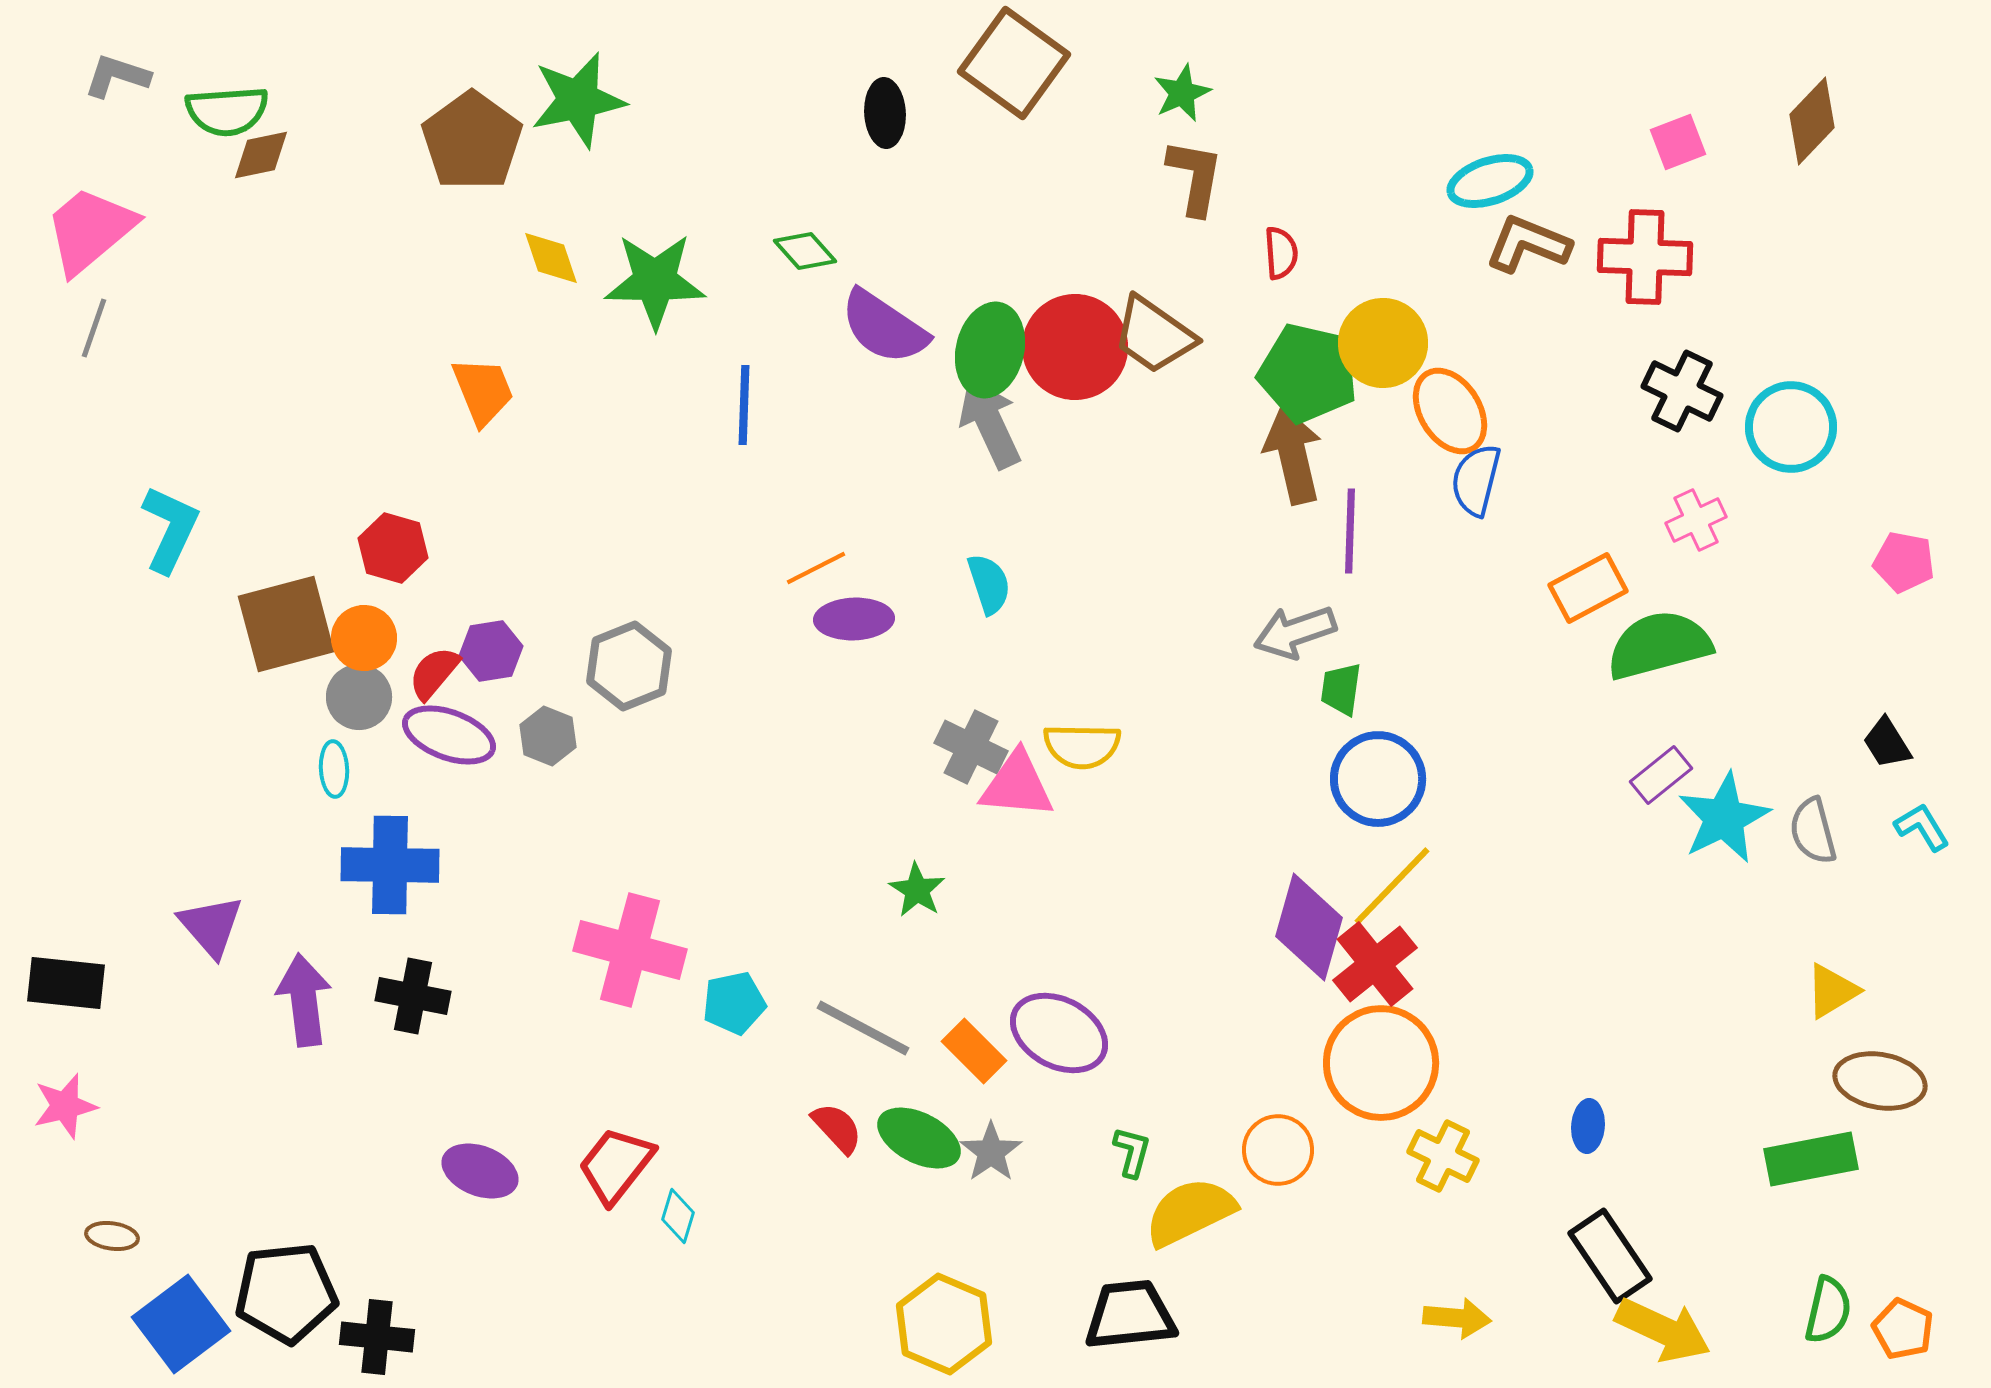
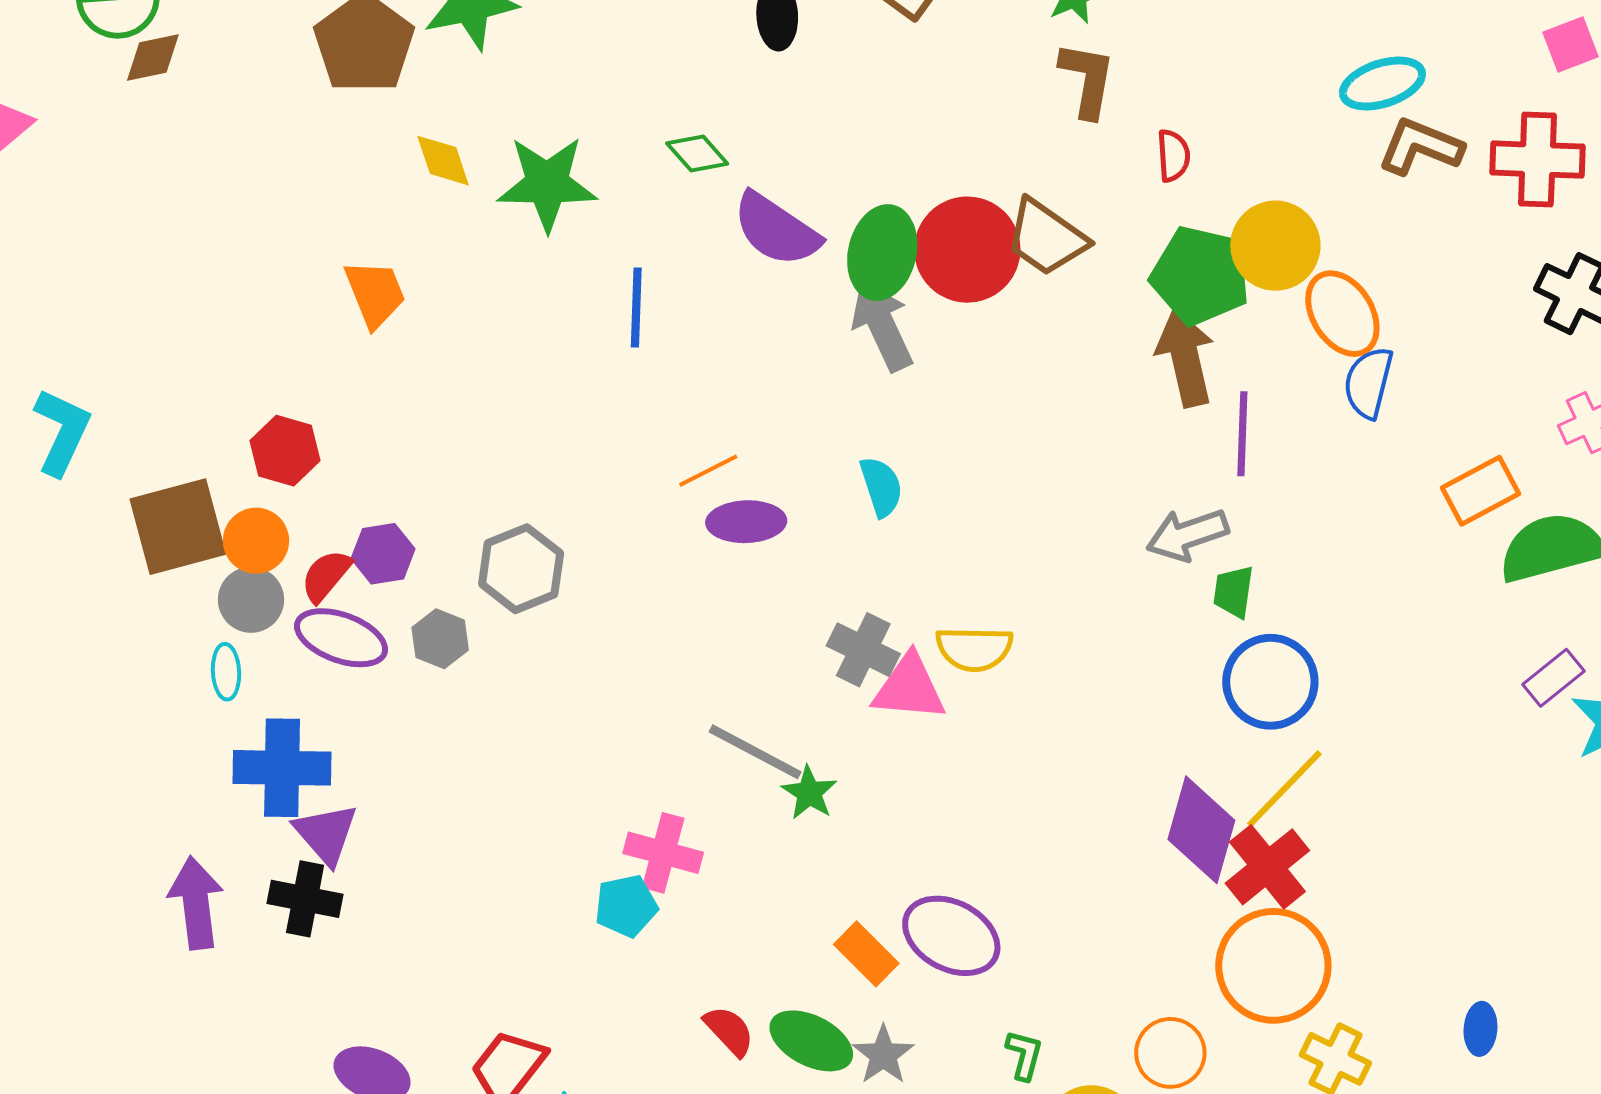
purple triangle: (211, 926) -> (326, 834), moved
pink cross: (630, 950) -> (663, 853), moved, size x0.7
gray line: (863, 1028) -> (755, 752), moved

